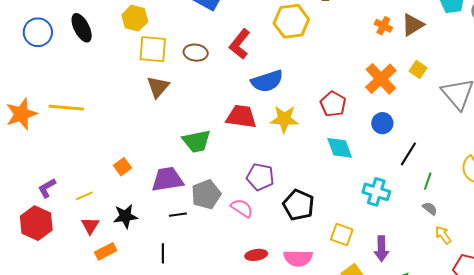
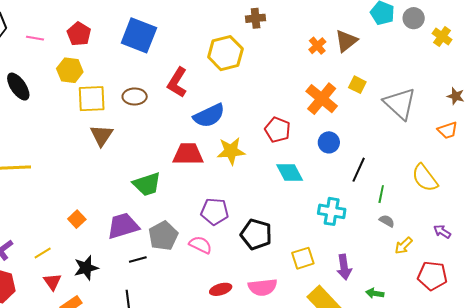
orange cross: (383, 26) -> (317, 46), turned 30
yellow square: (342, 235) -> (303, 258), turned -30
yellow arrow: (443, 235) -> (404, 246), turned -90

